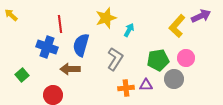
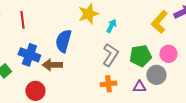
red line: (60, 24) -> (22, 20), moved
blue cross: (47, 47) -> (29, 55), moved
gray L-shape: (115, 59) -> (110, 55), moved
purple triangle: (146, 85) -> (139, 87), moved

